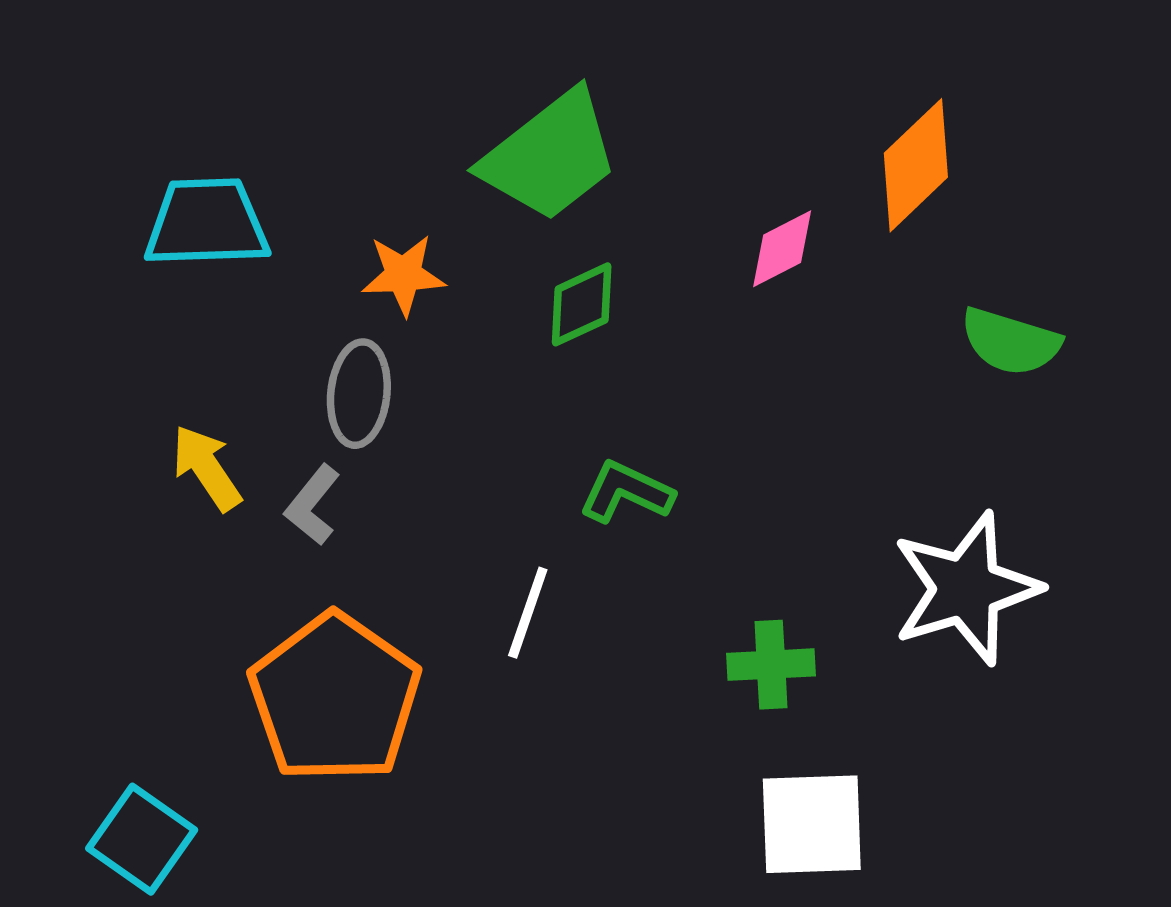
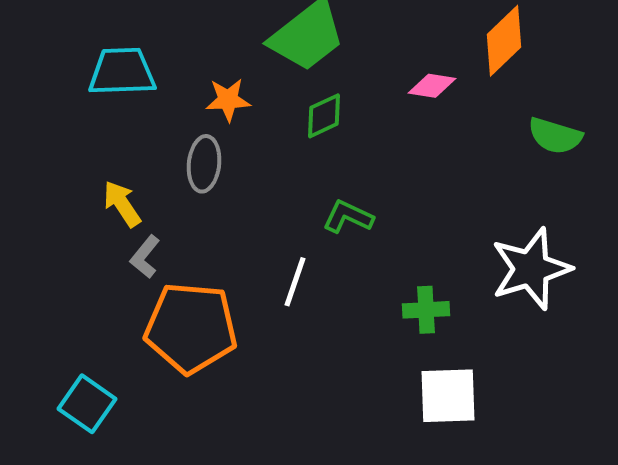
pink diamond: (782, 249) -> (432, 86), turned 36
gray L-shape: (312, 505) -> (145, 257), moved
orange pentagon: (335, 698) -> (191, 328), turned -30

